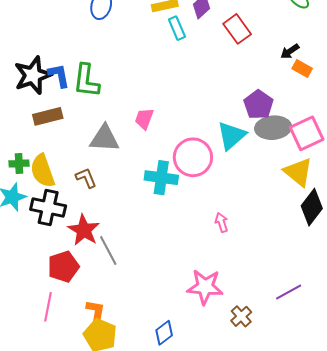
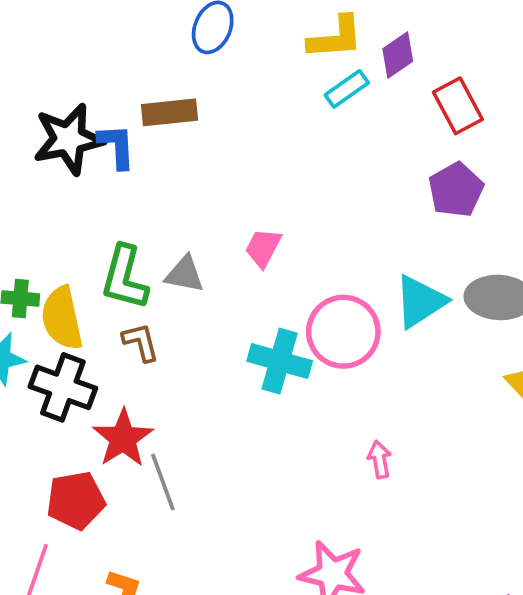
cyan rectangle: (177, 28) -> (347, 89), turned 70
green L-shape: (86, 81) -> (125, 278), moved
purple pentagon: (258, 105) -> (456, 190), moved
brown rectangle: (48, 116) -> (169, 112), moved
gray triangle: (104, 138) -> (185, 274), size x0.7

